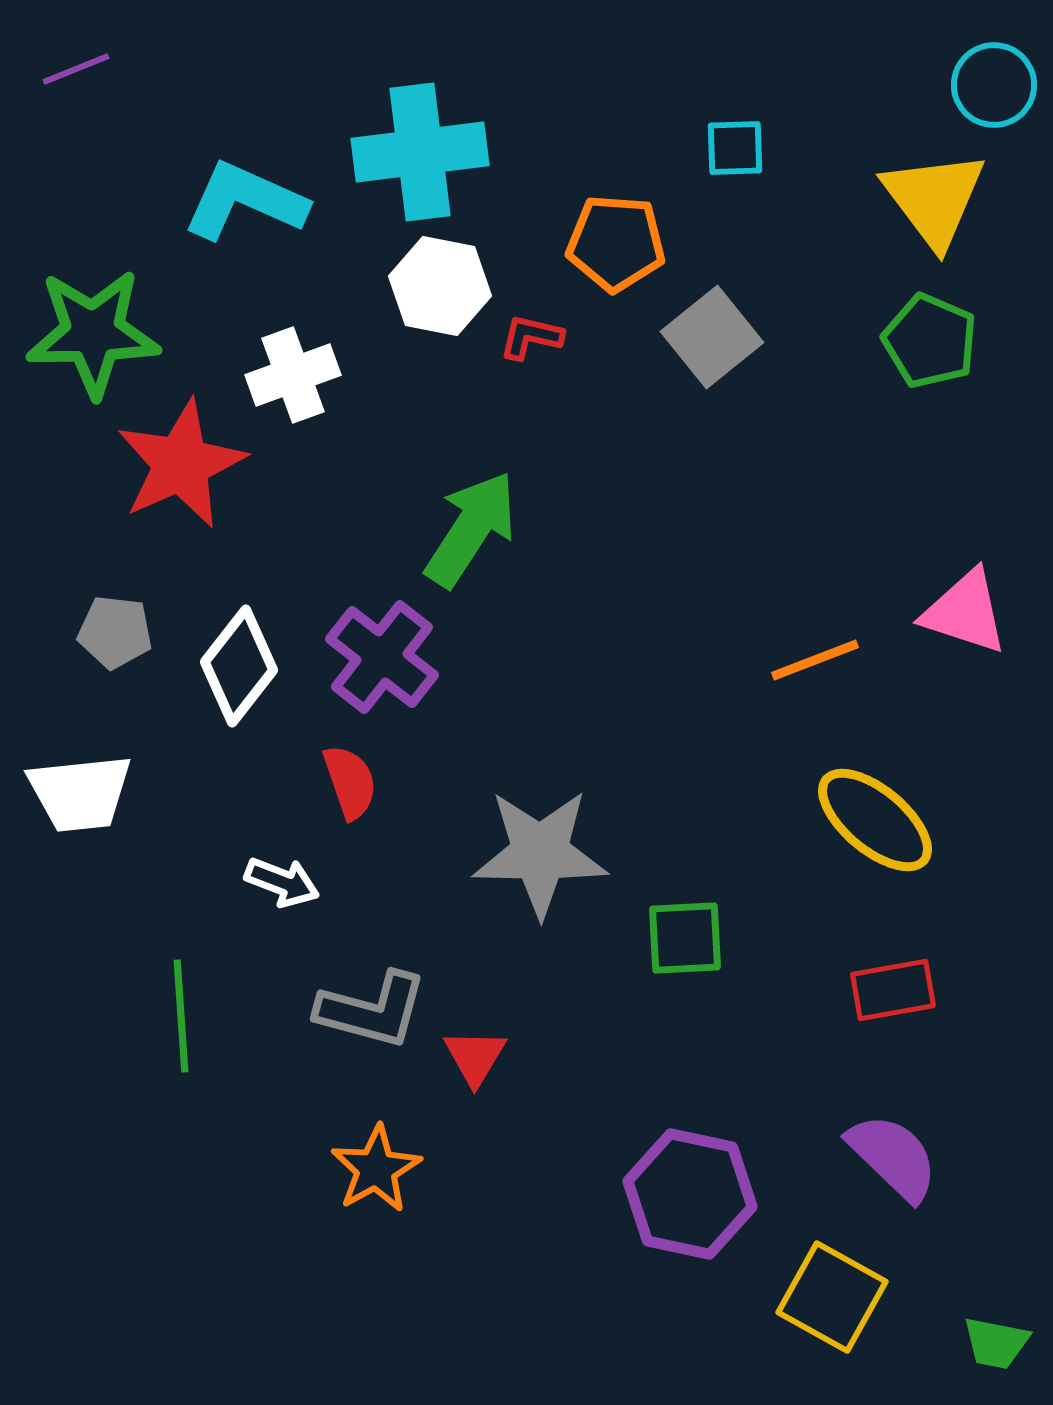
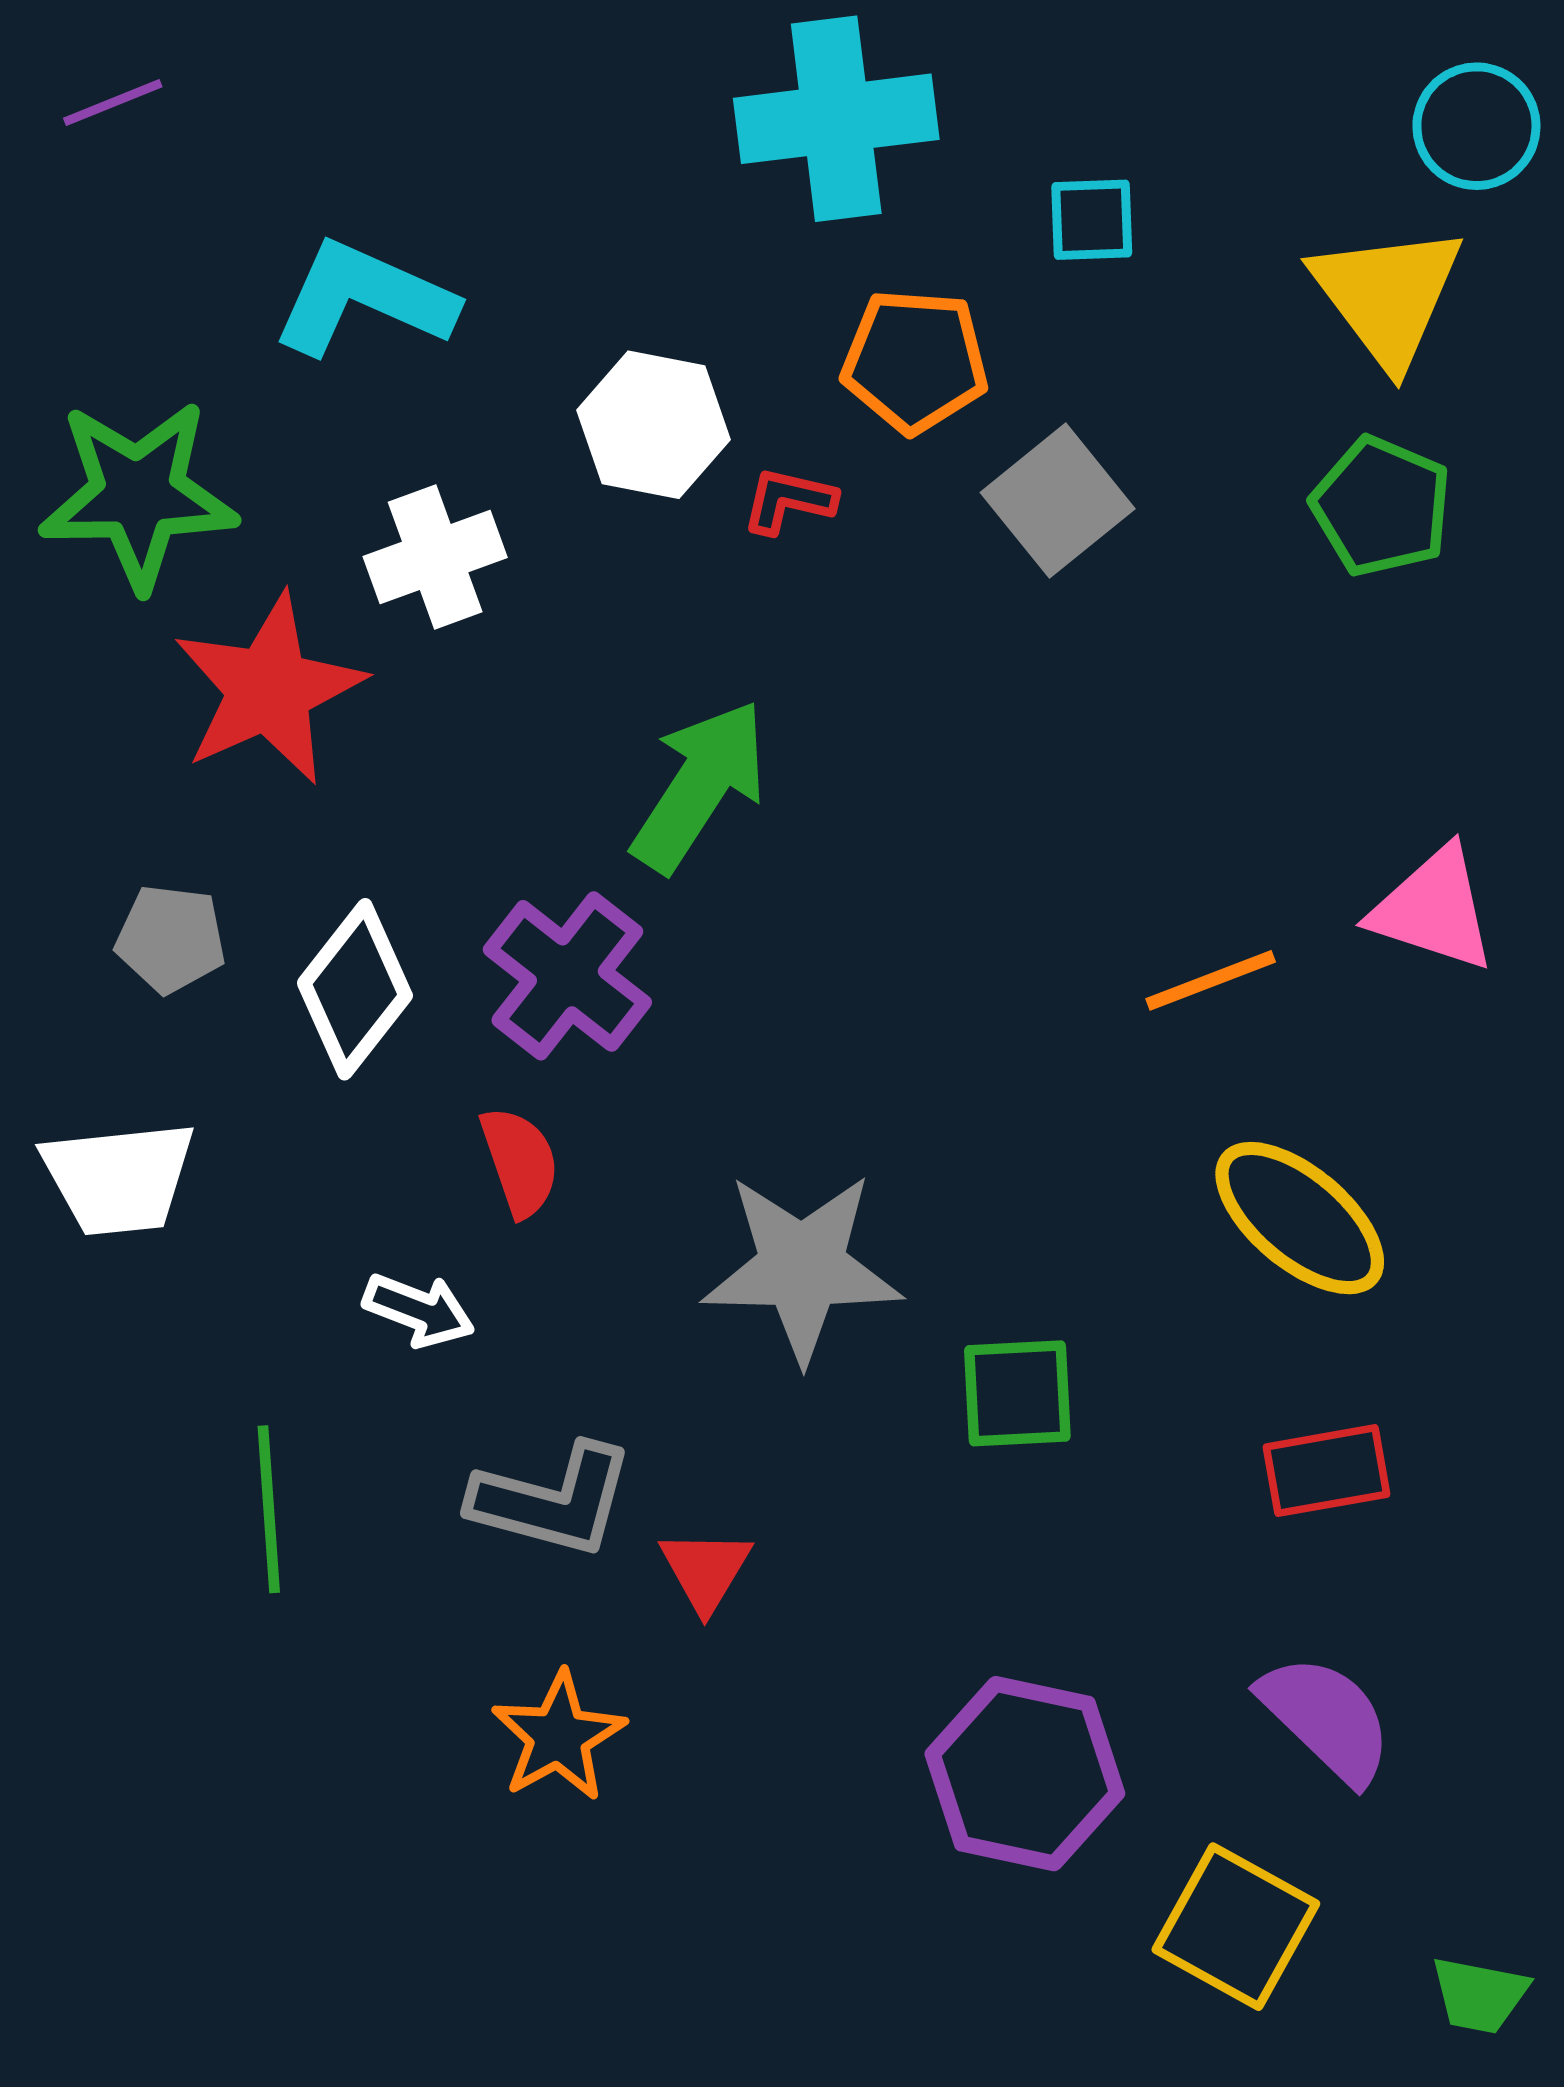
cyan cross: (420, 152) -> (836, 119), moved

